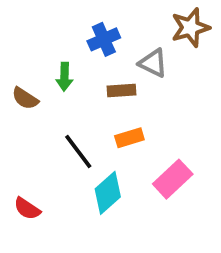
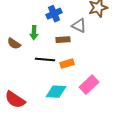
black line: (78, 152) -> (45, 60), moved, turned -48
cyan diamond: (108, 193) -> (56, 92), turned 45
red semicircle: (27, 209) -> (15, 100), size x1.5

